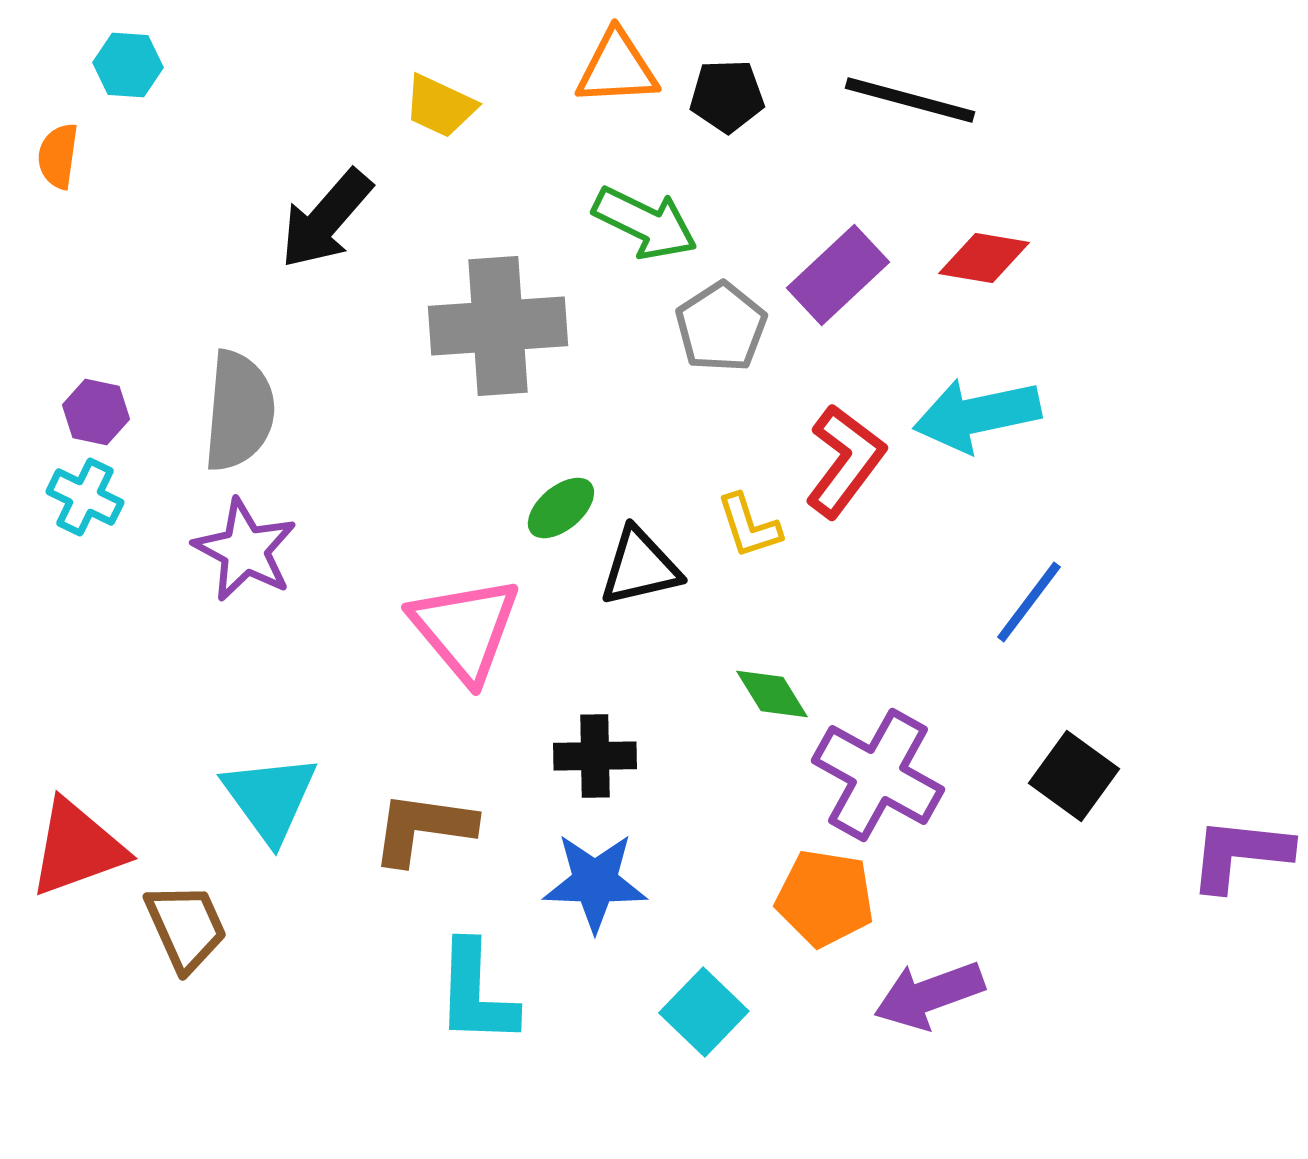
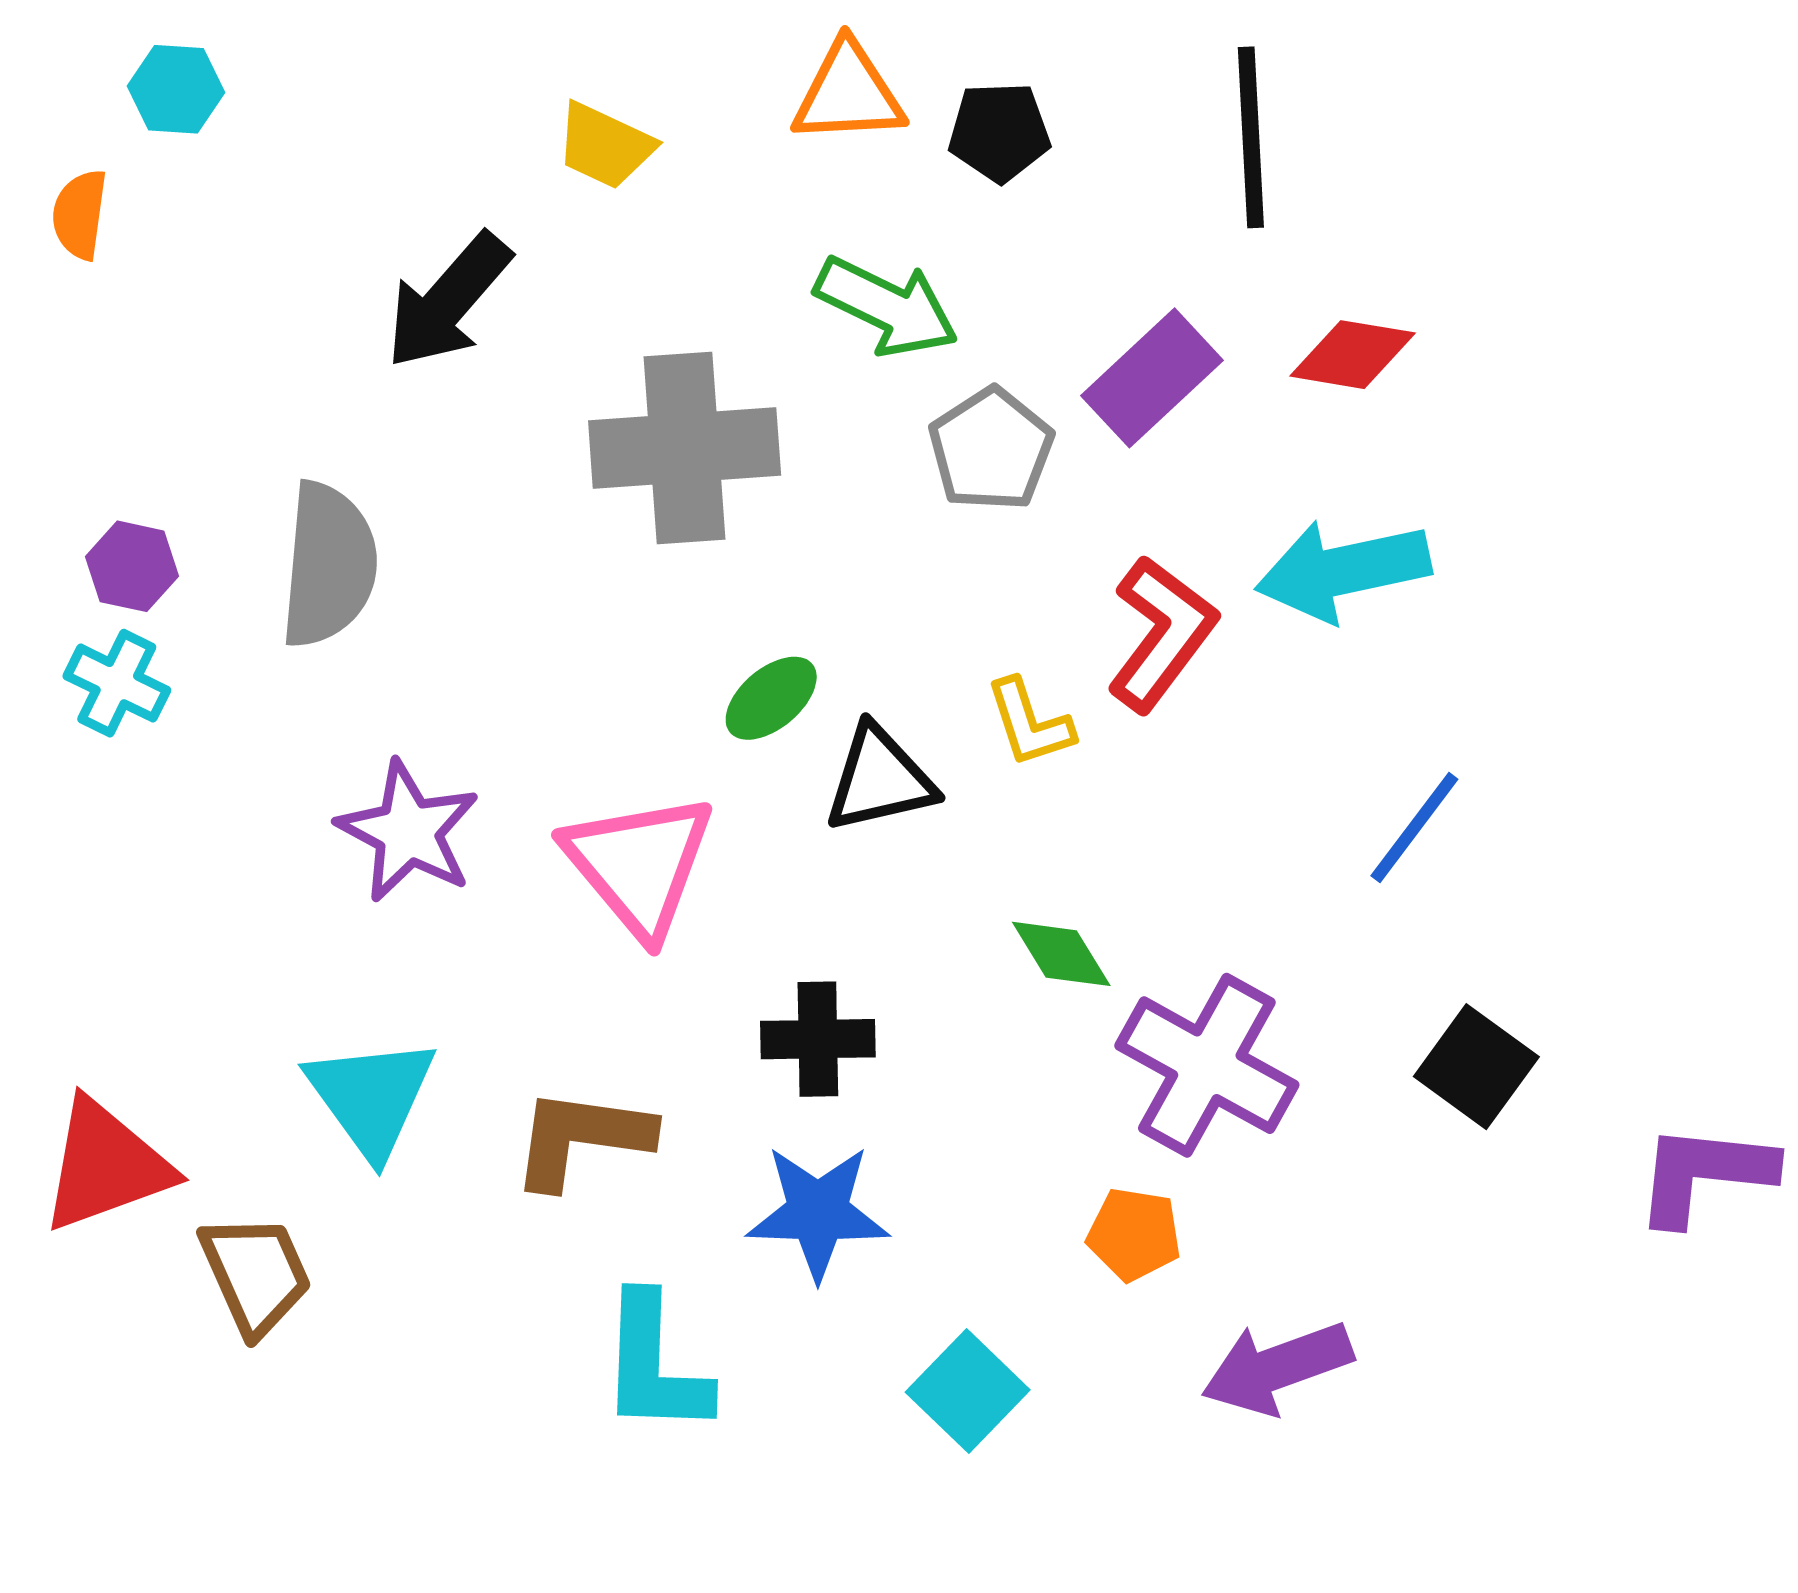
black line: (910, 100) -> (1251, 137), turned 72
purple star: (245, 550) -> (408, 832), moved
orange pentagon: (825, 898) -> (1134, 1234), size x0.7

